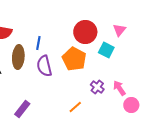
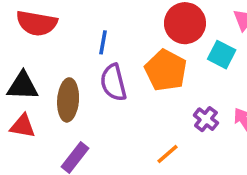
brown ellipse: (18, 57) -> (68, 100), moved

